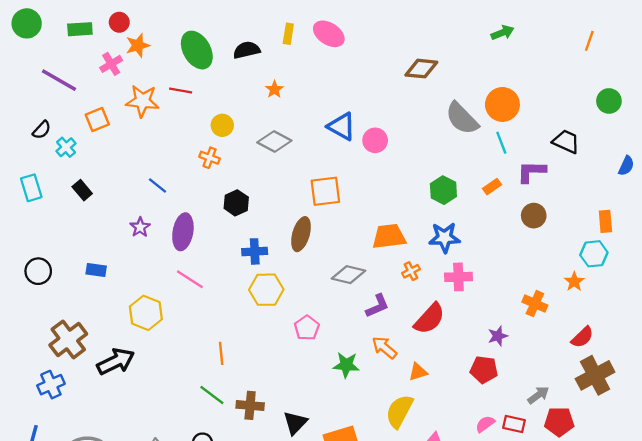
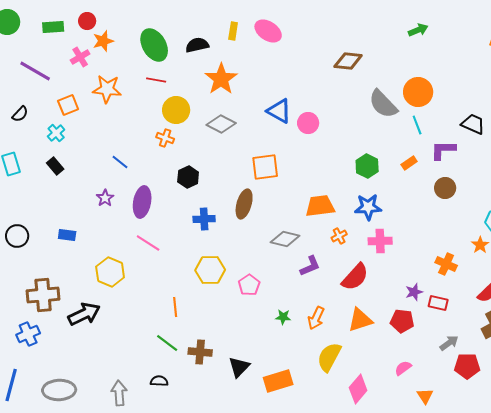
orange star: (274, 89) -> (221, 79), size x2.0
red line: (181, 91) -> (156, 80), moved
yellow circle: (222, 125) -> (176, 110), size x1.4
cyan cross: (66, 147) -> (56, 133), moved
yellow hexagon: (266, 290) -> (210, 270), moved
brown cross: (68, 339) -> (43, 295), turned 32
orange arrow: (384, 348) -> (316, 318), moved, turned -105
green star: (346, 365) -> (283, 317), size x0.7
orange triangle: (418, 372) -> (360, 320), moved, size x1.5
red rectangle: (514, 424) -> (438, 303), moved

